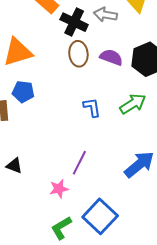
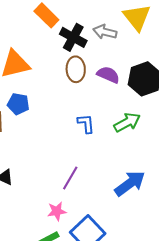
pink star: (59, 189) -> (57, 211), moved

